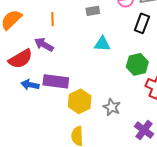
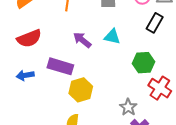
purple arrow: (44, 45) -> (82, 40), moved
blue arrow: (30, 85) -> (25, 75), moved, turned -30
gray star: (112, 107) -> (128, 107), moved

